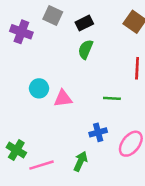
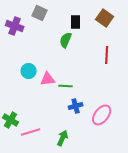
black rectangle: (84, 23) -> (76, 22), moved, turned -64
green line: (112, 98) -> (66, 86), moved
green arrow: (80, 161) -> (63, 138), moved

